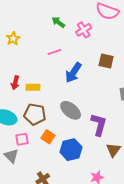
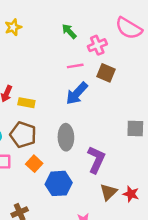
yellow star: (13, 39) -> (13, 27), moved
pink line: (54, 52) -> (75, 66), moved
brown square: (106, 61) -> (106, 73), moved
gray ellipse: (71, 110) -> (66, 137), turned 40

